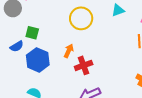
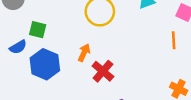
red cross: (84, 65) -> (103, 71), turned -30

